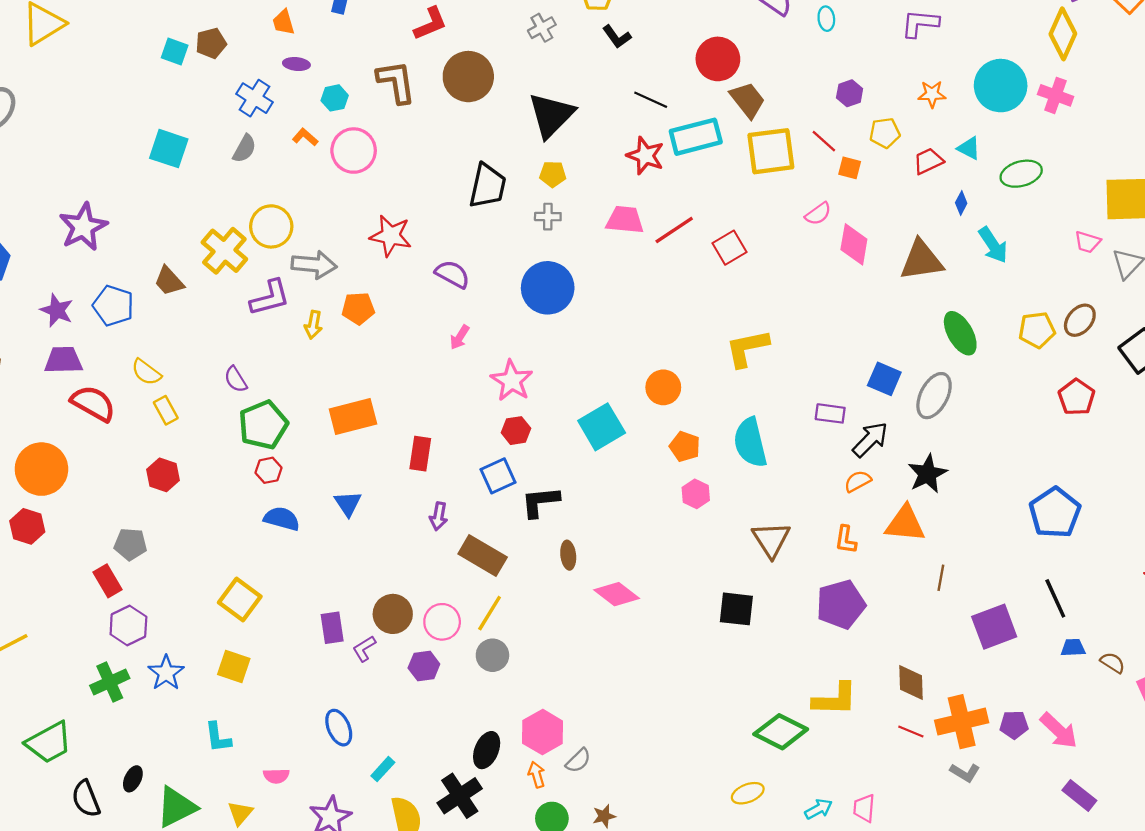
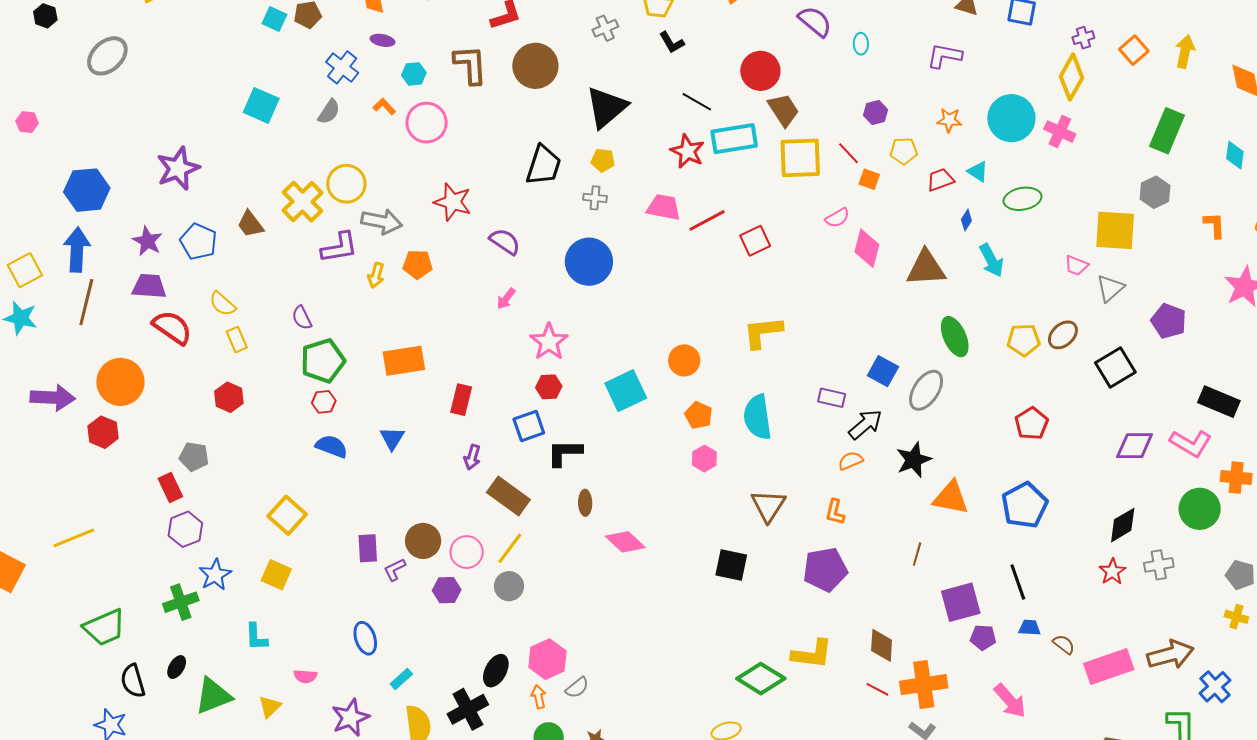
red pentagon: (1077, 397) -> (1032, 423), moved
orange triangle: (905, 524) -> (951, 498), moved
green cross: (110, 682) -> (181, 602), moved
purple pentagon: (1014, 725) -> (983, 637), moved

